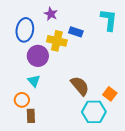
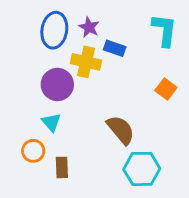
purple star: (51, 14) -> (89, 27), moved
blue ellipse: (25, 30) -> (54, 30), moved
orange square: (110, 94) -> (166, 89), moved
brown rectangle: (31, 116) -> (62, 167), moved

